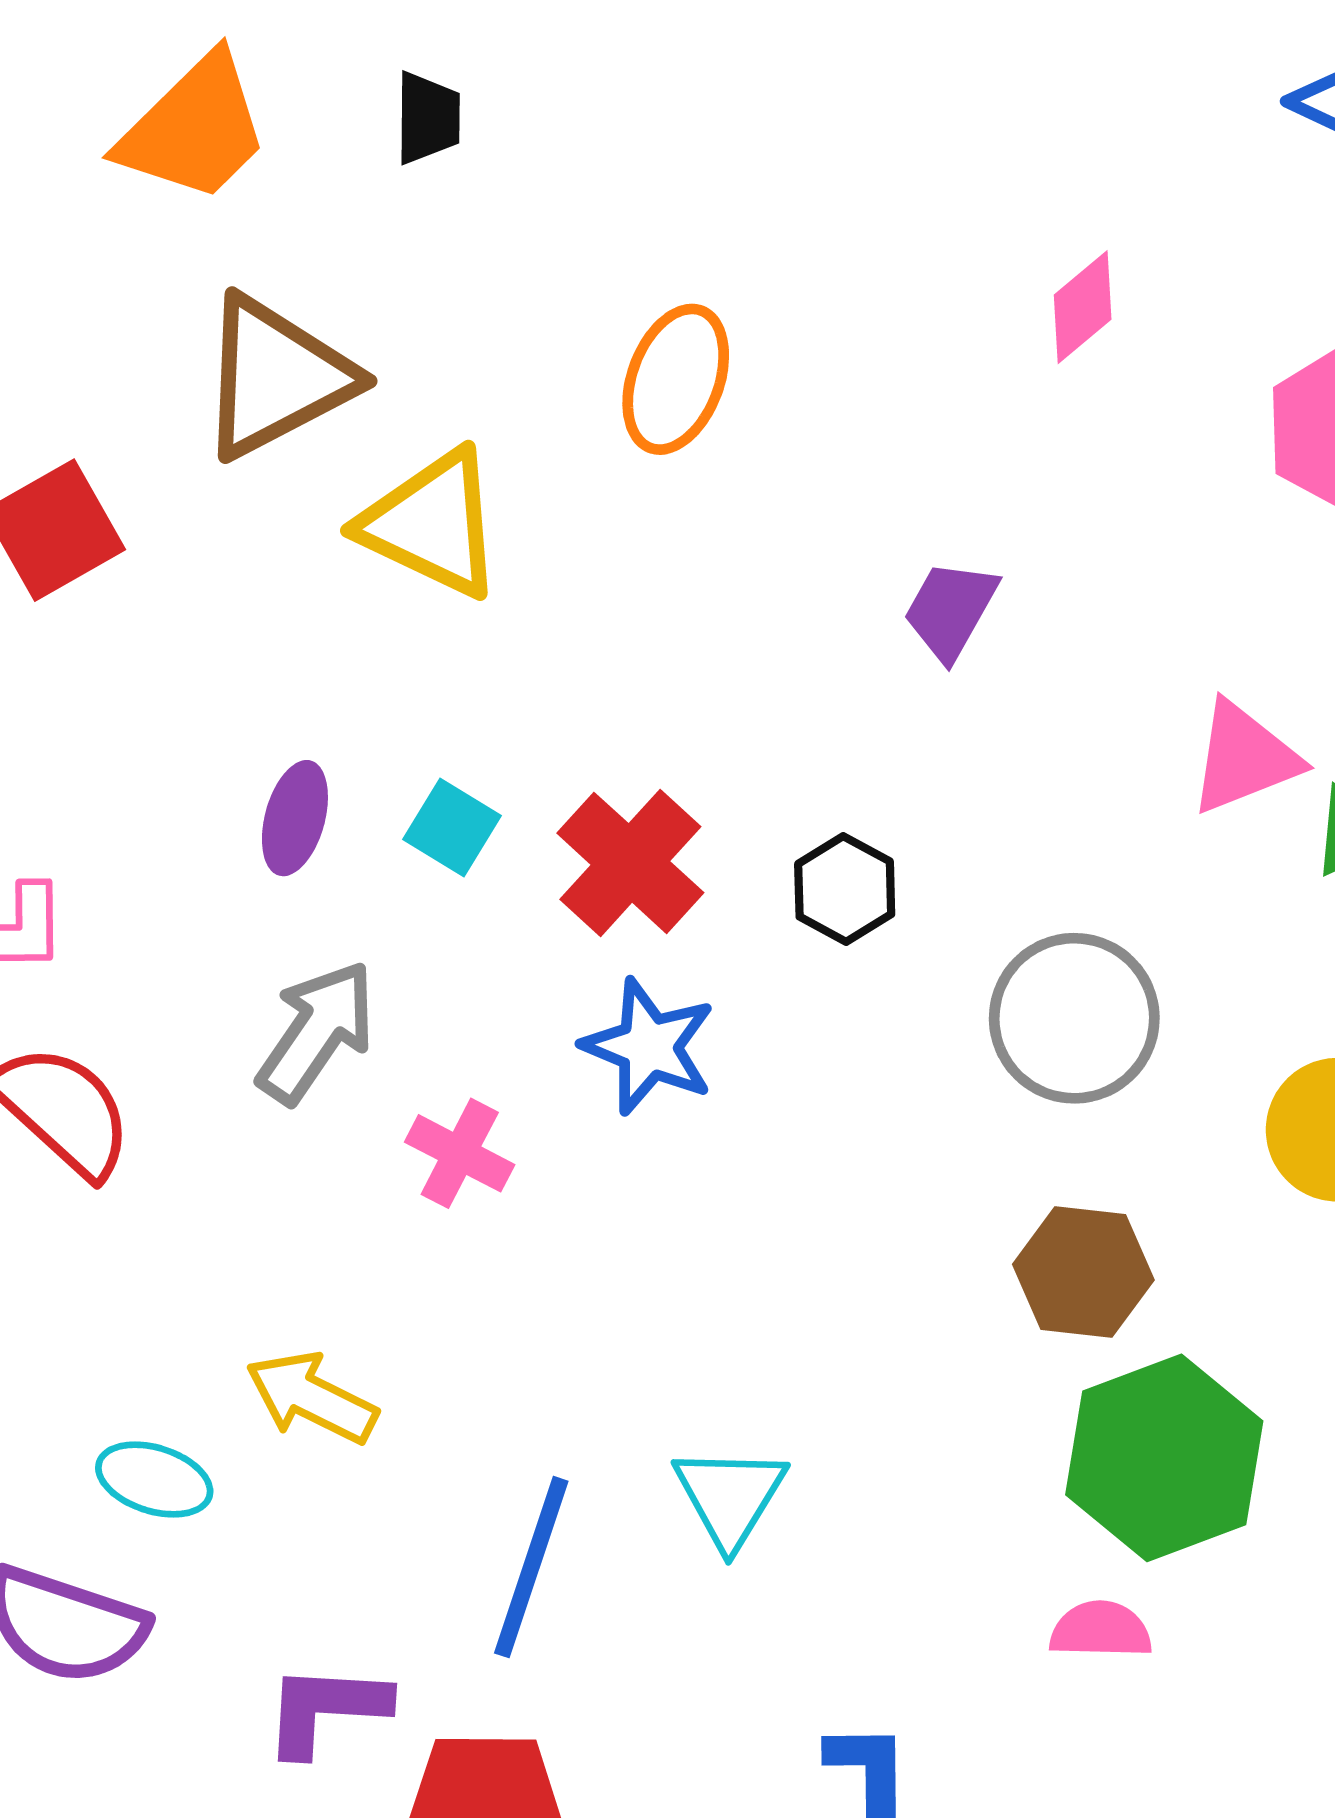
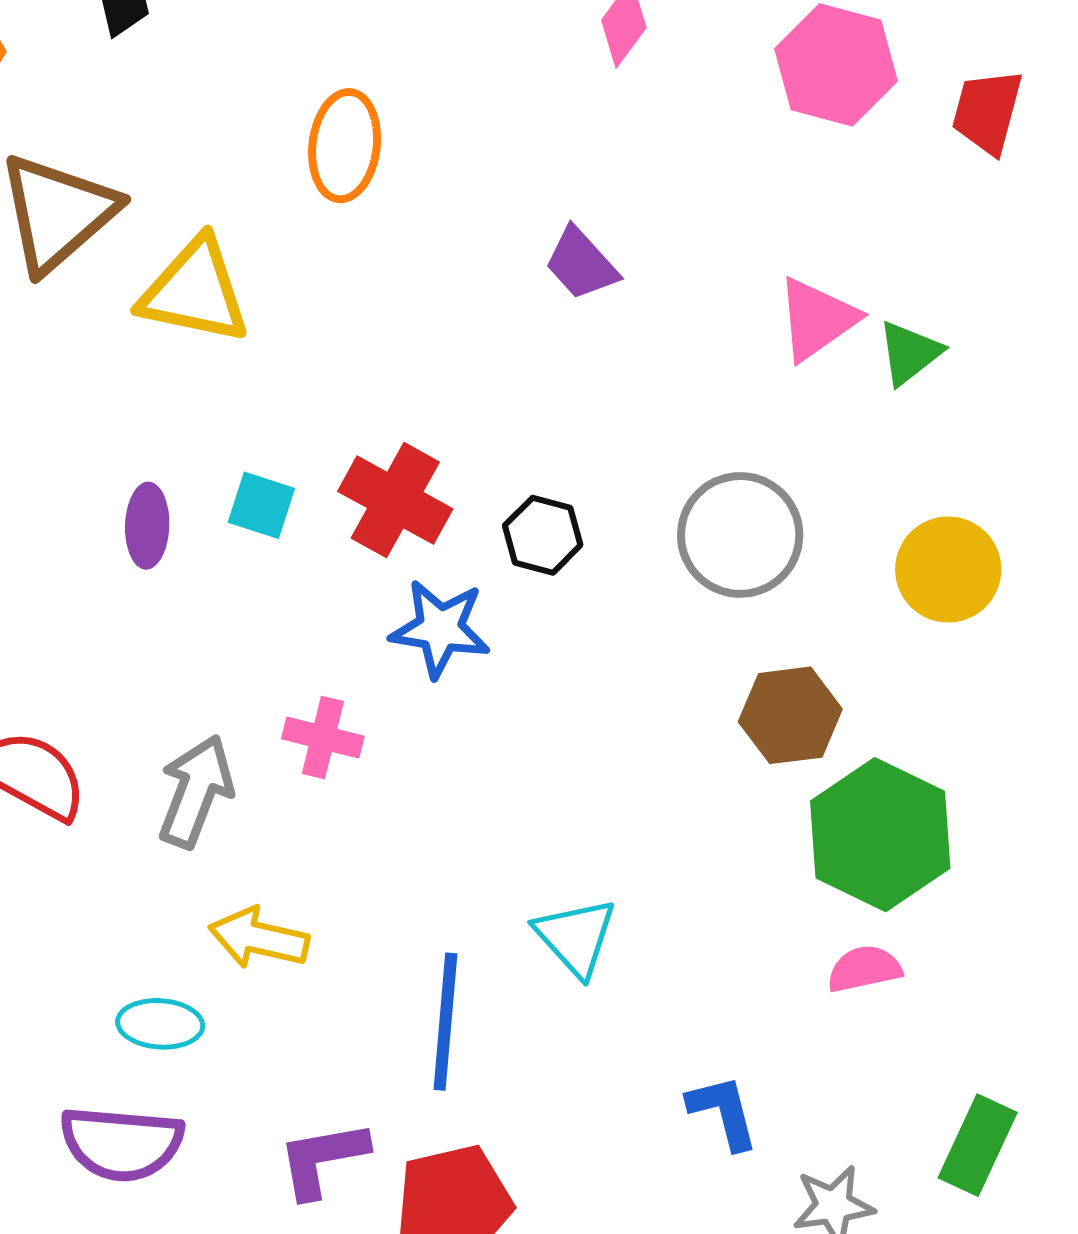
purple trapezoid: (951, 610) -> (581, 264), turned -58
black hexagon: (845, 889) -> (543, 535), moved
gray arrow: (317, 1032) -> (196, 791), moved

